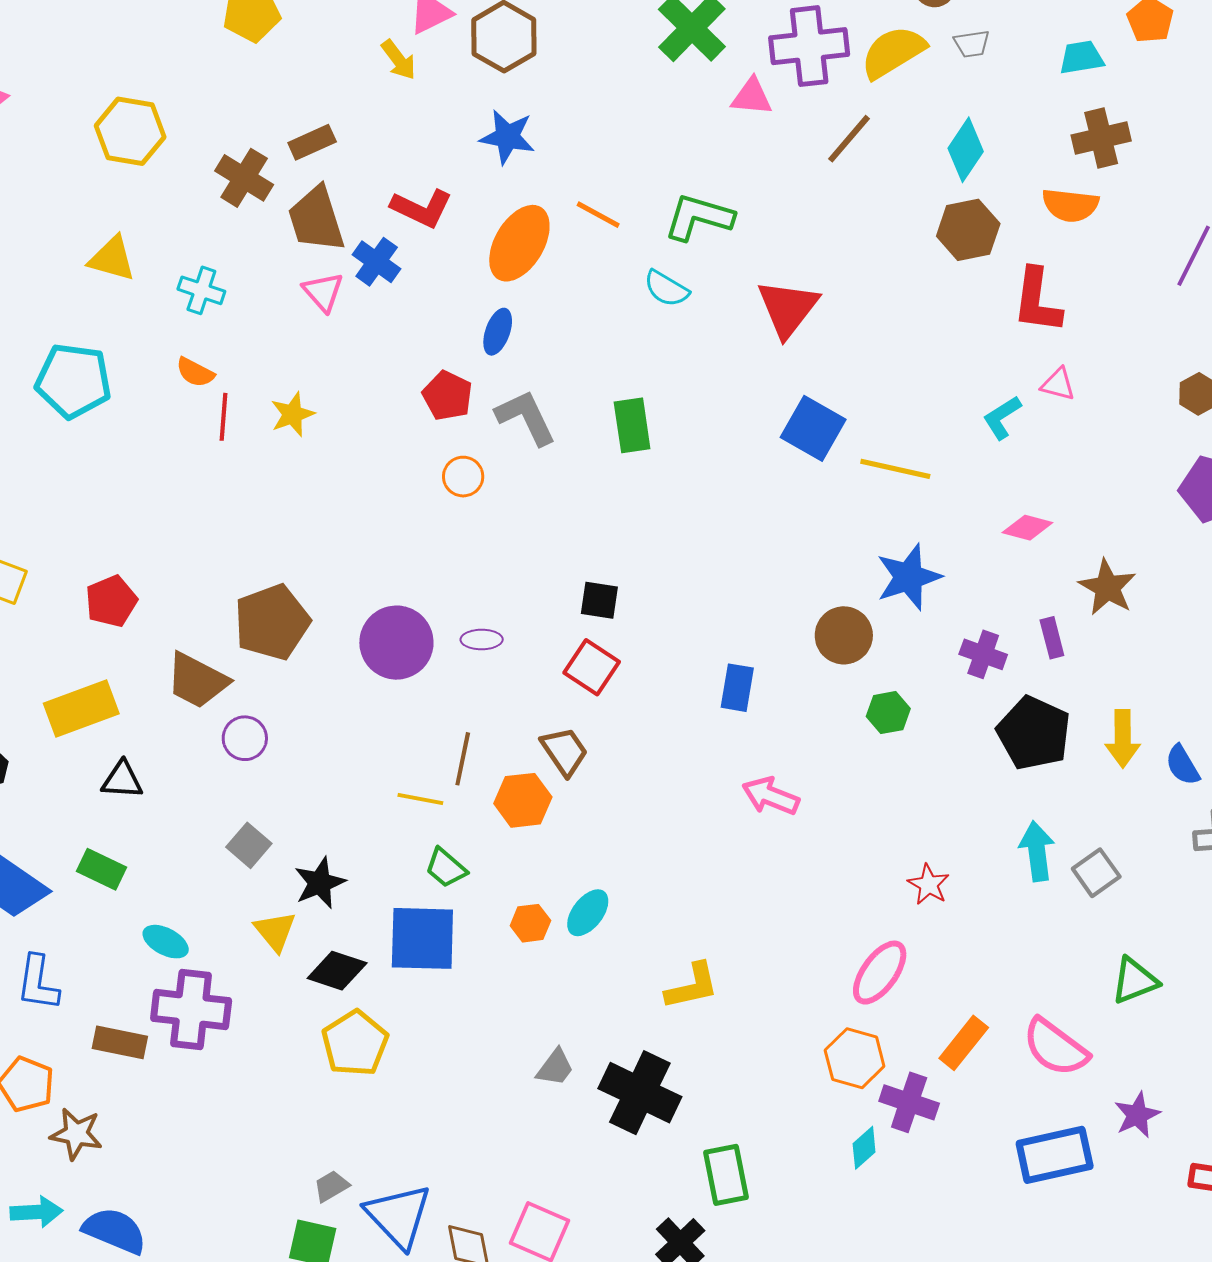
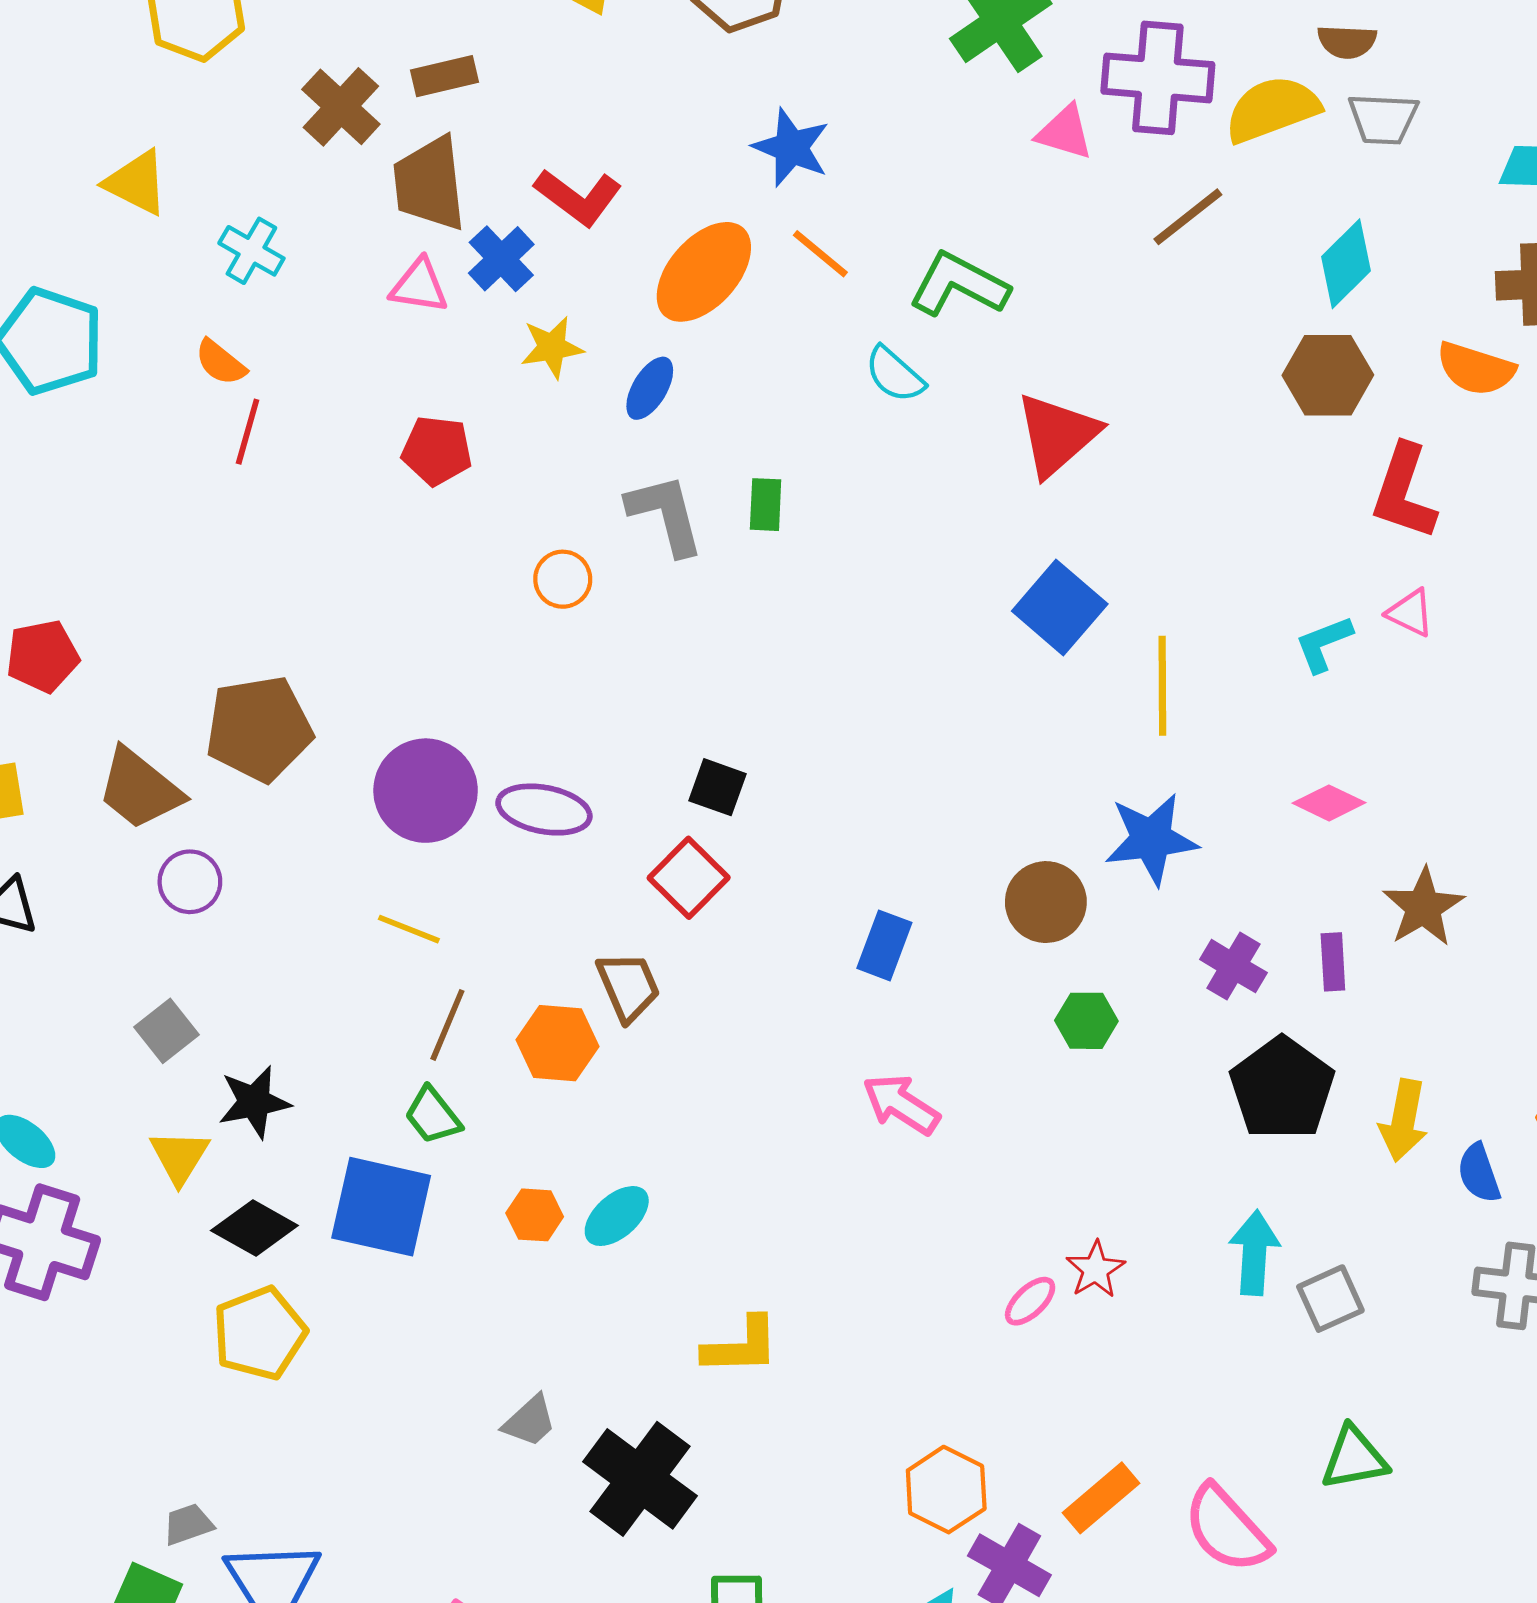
gray trapezoid: (972, 44) -> (1383, 119), size x1.4
blue star: (507, 137) -> (791, 148), moved
pink triangle: (323, 292) -> (419, 286), turned -51
red pentagon: (447, 396) -> (437, 451), moved, turned -30
yellow star: (293, 414) -> (552, 347), moved
green rectangle: (632, 425) -> (766, 505), moved, size x0.7
yellow line: (895, 469) -> (1162, 686), turned 66
purple ellipse: (482, 640) -> (544, 810), size x1.6
brown line: (463, 759) -> (447, 1025), moved
yellow line: (420, 799) -> (409, 929), moved
pink ellipse: (880, 973) -> (1030, 1301), moved, size x0.6

